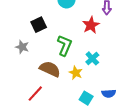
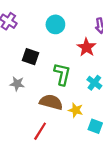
black square: (39, 25) -> (30, 57), turned -35
yellow star: (76, 73) -> (76, 110), moved

